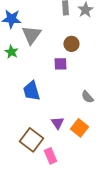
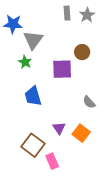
brown circle: (71, 44) -> (82, 52), moved
green star: (11, 52) -> (25, 62), moved
purple square: (60, 64) -> (62, 69), size x1.5

